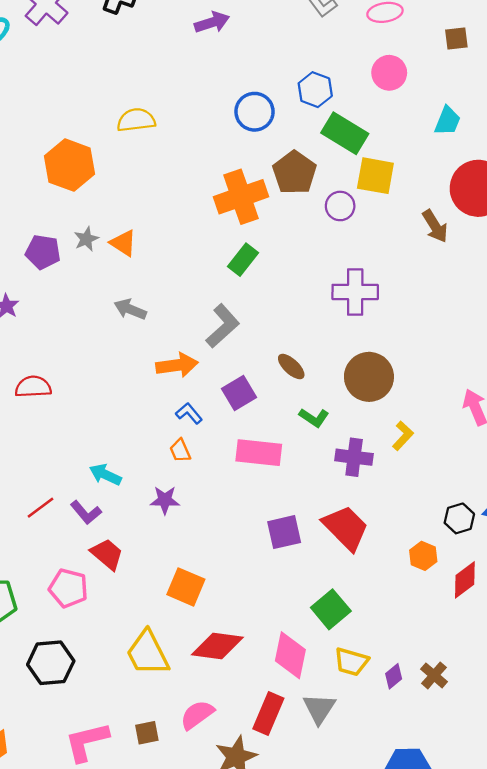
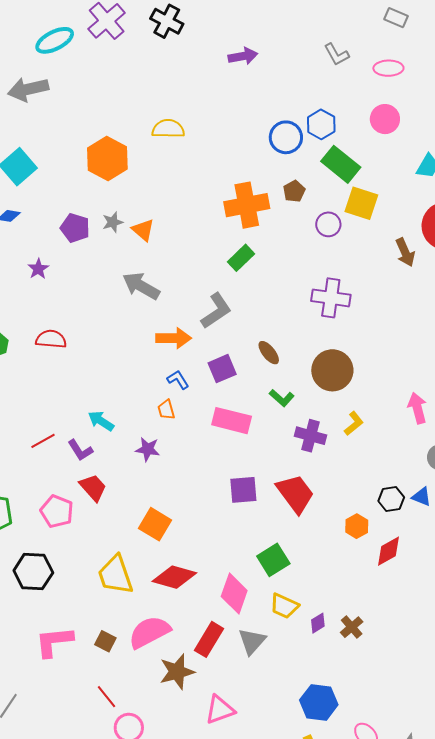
blue circle: (255, 112) -> (286, 137), moved
brown pentagon: (294, 173) -> (294, 191), size x0.6
gray arrow: (130, 309) -> (141, 286), size x1.4
pink semicircle: (197, 715) -> (149, 632), size x1.4
brown square: (147, 733) -> (105, 641), turned 30

